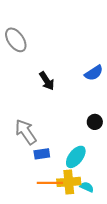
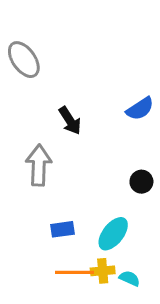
gray arrow: (26, 132) -> (39, 165), moved, turned 36
yellow cross: (69, 182) -> (103, 271), size x0.7

